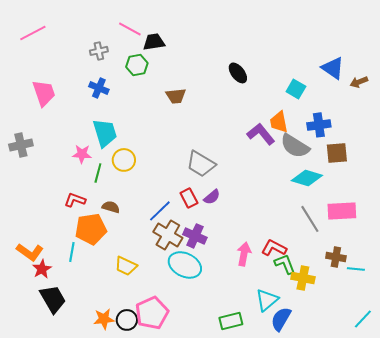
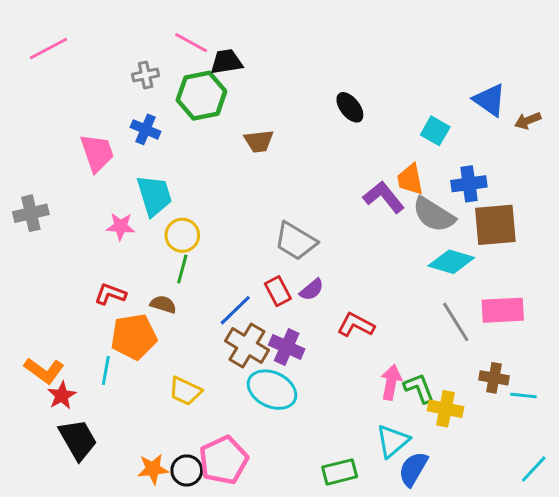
green hexagon: (137, 65) -> (201, 96), size x1.5
pink trapezoid: (44, 93) -> (97, 153), moved
brown square: (337, 153) -> (495, 225), size x1.4
green line: (98, 173) -> (182, 269), moved
red L-shape: (274, 248) -> (356, 325), moved
pink arrow: (244, 254) -> (391, 382), moved

